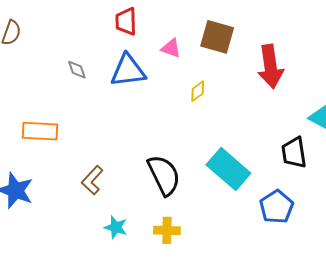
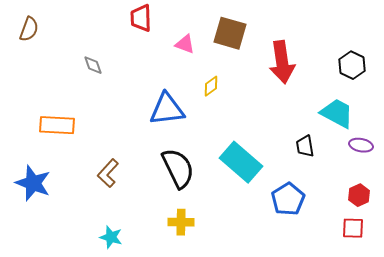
blue triangle: (128, 71) -> (167, 109), moved
black trapezoid: (294, 153) -> (305, 146), size x0.7
cyan star: (116, 227) -> (111, 237), moved

